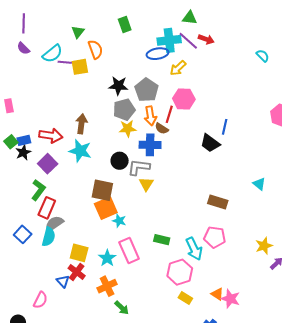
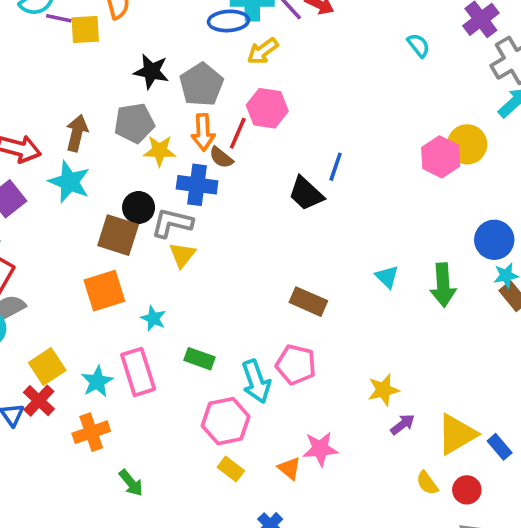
gray pentagon: (124, 110) -> (134, 123), moved
brown square: (102, 190) -> (118, 235), moved
cyan star: (119, 221) -> (153, 318), moved
yellow square: (79, 253) -> (47, 367), turned 36
pink star: (230, 299) -> (320, 449), moved, turned -30
green arrow: (122, 308) -> (131, 483), moved

